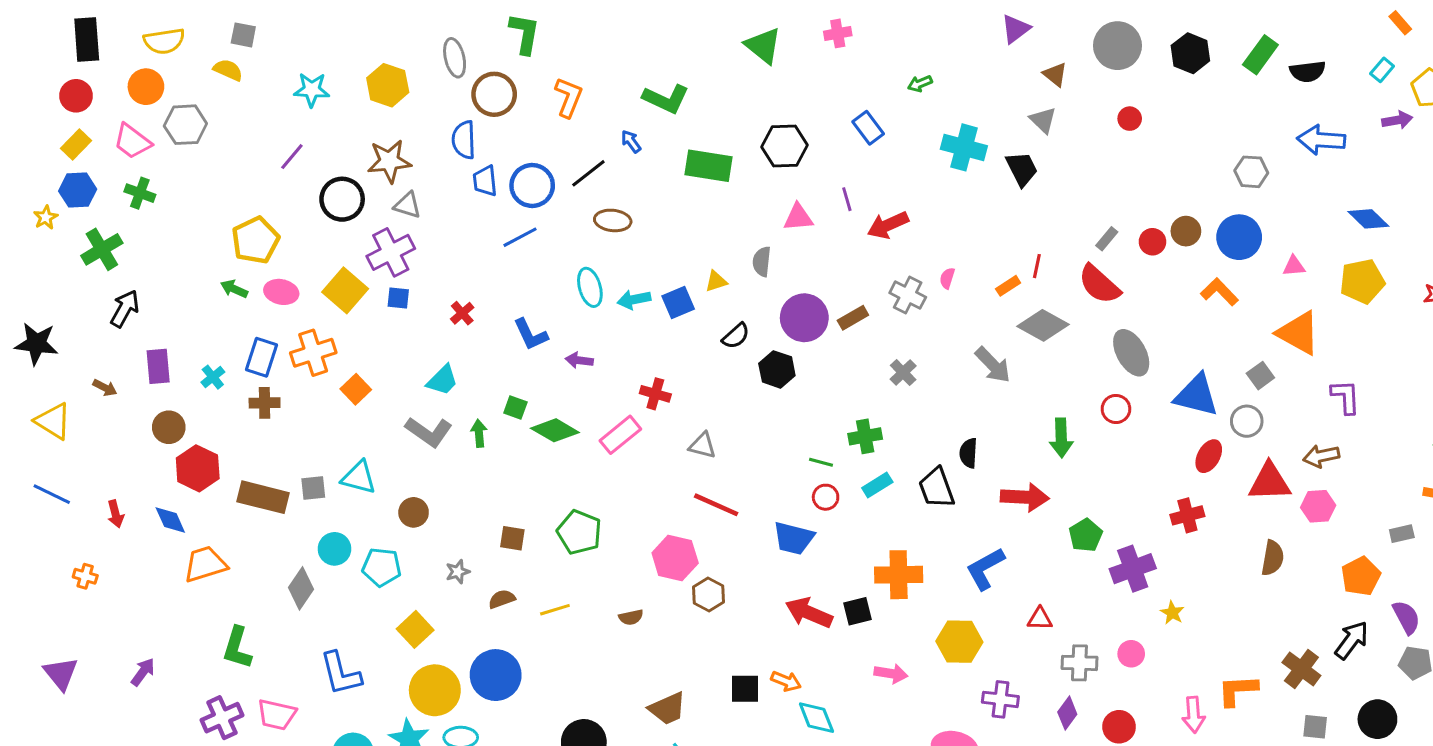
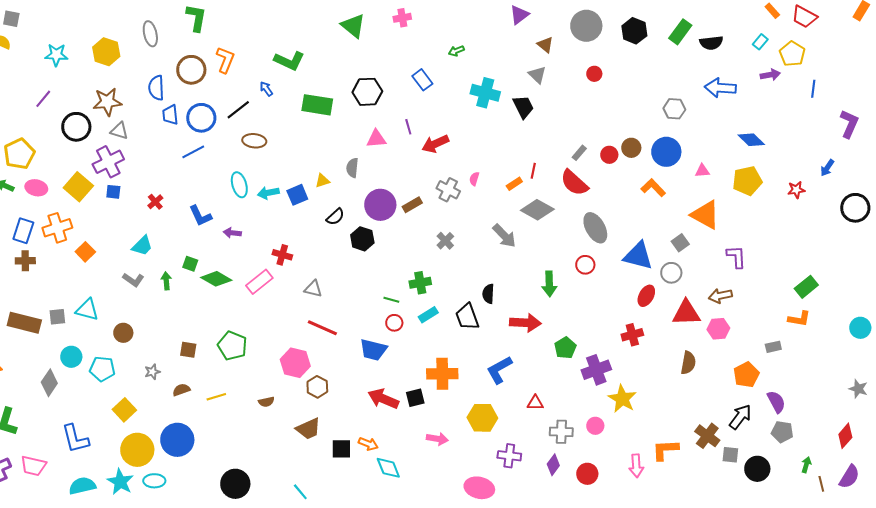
brown circle: (494, 94) -> (191, 70), moved
gray L-shape: (429, 432) -> (133, 280), size x0.7
yellow star: (1172, 613) -> (622, 399), size x1.8
brown trapezoid: (667, 709) -> (308, 429), moved
gray square: (1315, 727) -> (730, 455), moved

